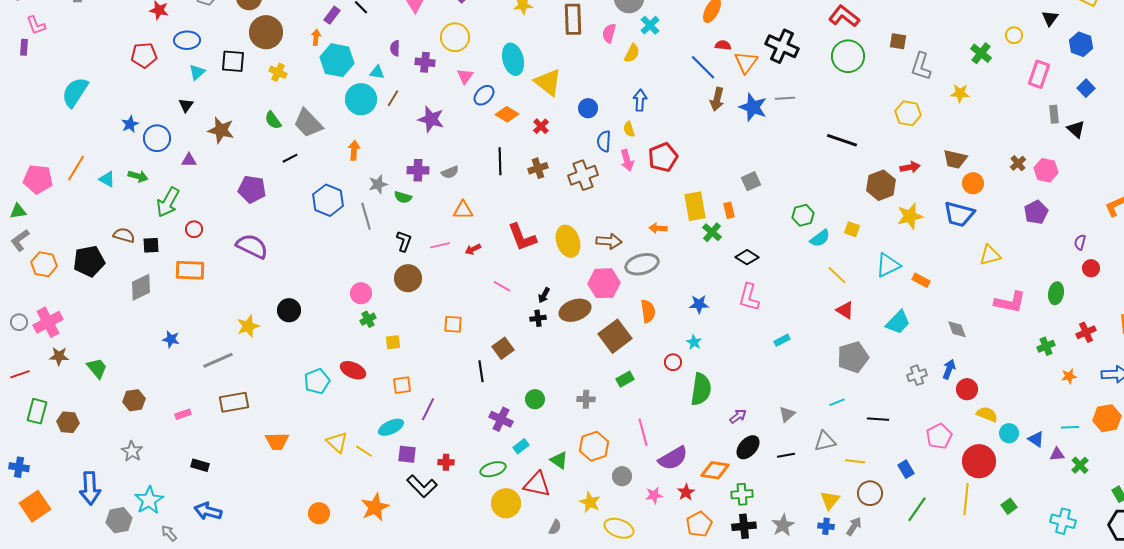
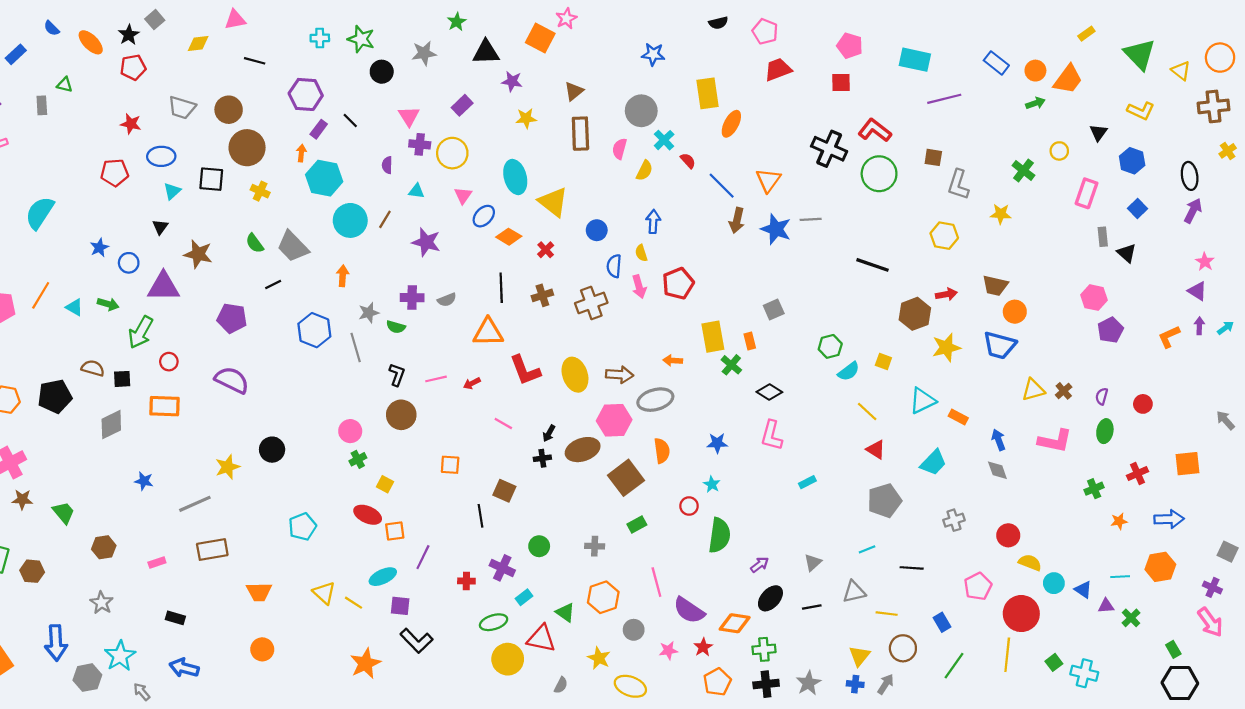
red semicircle: (723, 45) -> (688, 161), moved, turned 42
black cross: (782, 46) -> (829, 149), moved
purple cross: (425, 62) -> (420, 144), moved
cyan triangle: (377, 72) -> (416, 191), moved
blue circle: (157, 138) -> (129, 263), size x0.7
purple triangle: (189, 160) -> (163, 287), size x2.0
brown cross: (1018, 163) -> (1064, 391), moved
orange triangle: (463, 210) -> (488, 332), moved, size x1.4
purple pentagon: (1036, 212) -> (1110, 330), moved
purple semicircle: (1080, 242) -> (1102, 396), moved
yellow square: (393, 342) -> (385, 484), turned 35
brown square: (503, 348) -> (504, 491), turned -30
blue arrow: (949, 369) -> (998, 440), moved, turned -42
red ellipse: (353, 370) -> (368, 515), moved
purple semicircle: (673, 458) -> (689, 610), turned 64
red cross: (446, 462) -> (466, 581), moved
orange circle: (319, 513) -> (262, 649), moved
cyan cross: (1063, 521) -> (1084, 673), moved

